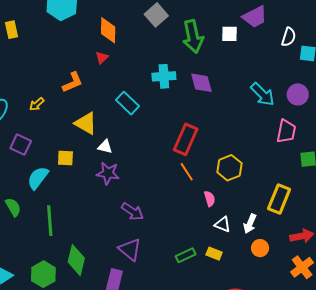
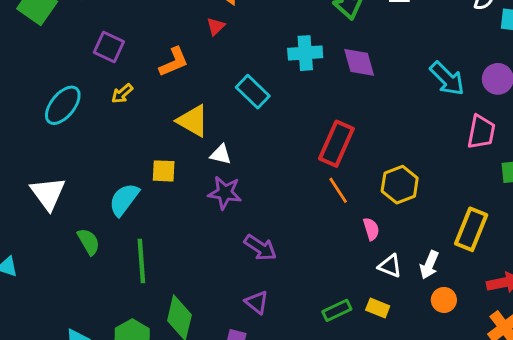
purple square: (21, 145) -> (109, 47), moved
purple triangle: (130, 249) -> (257, 302), size x0.7

